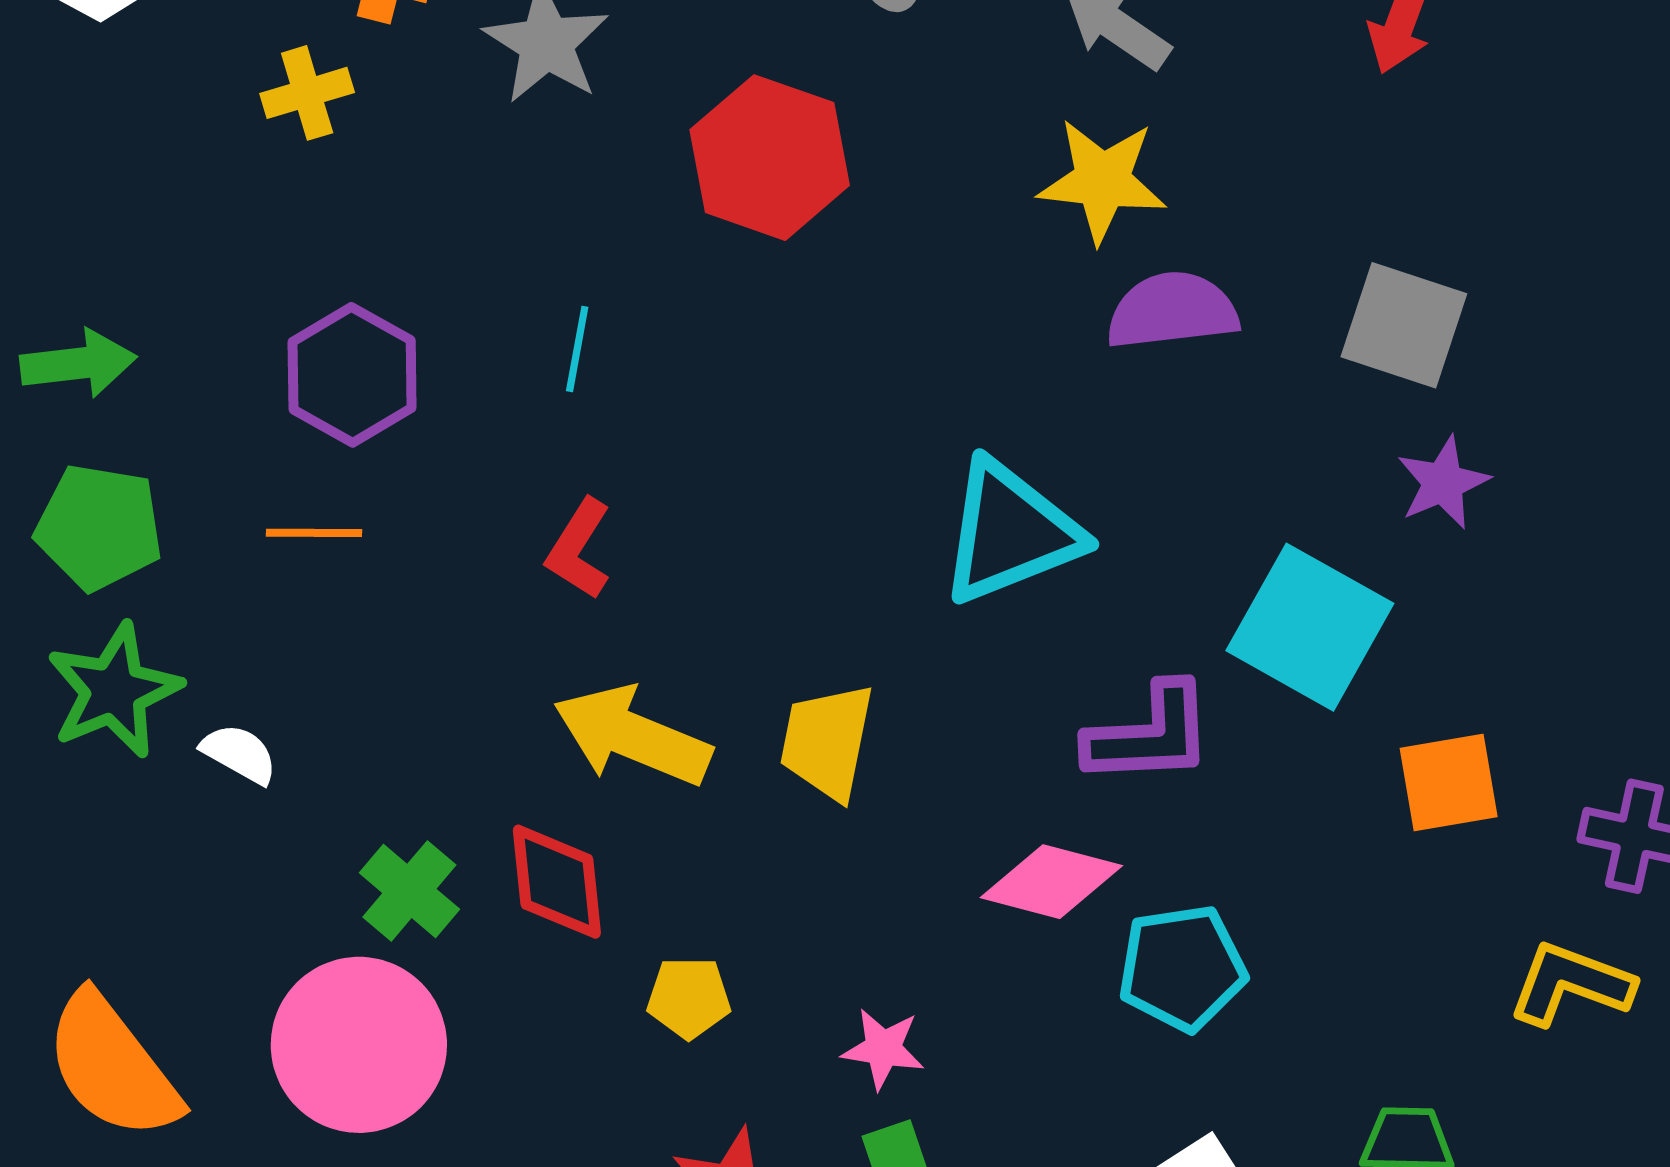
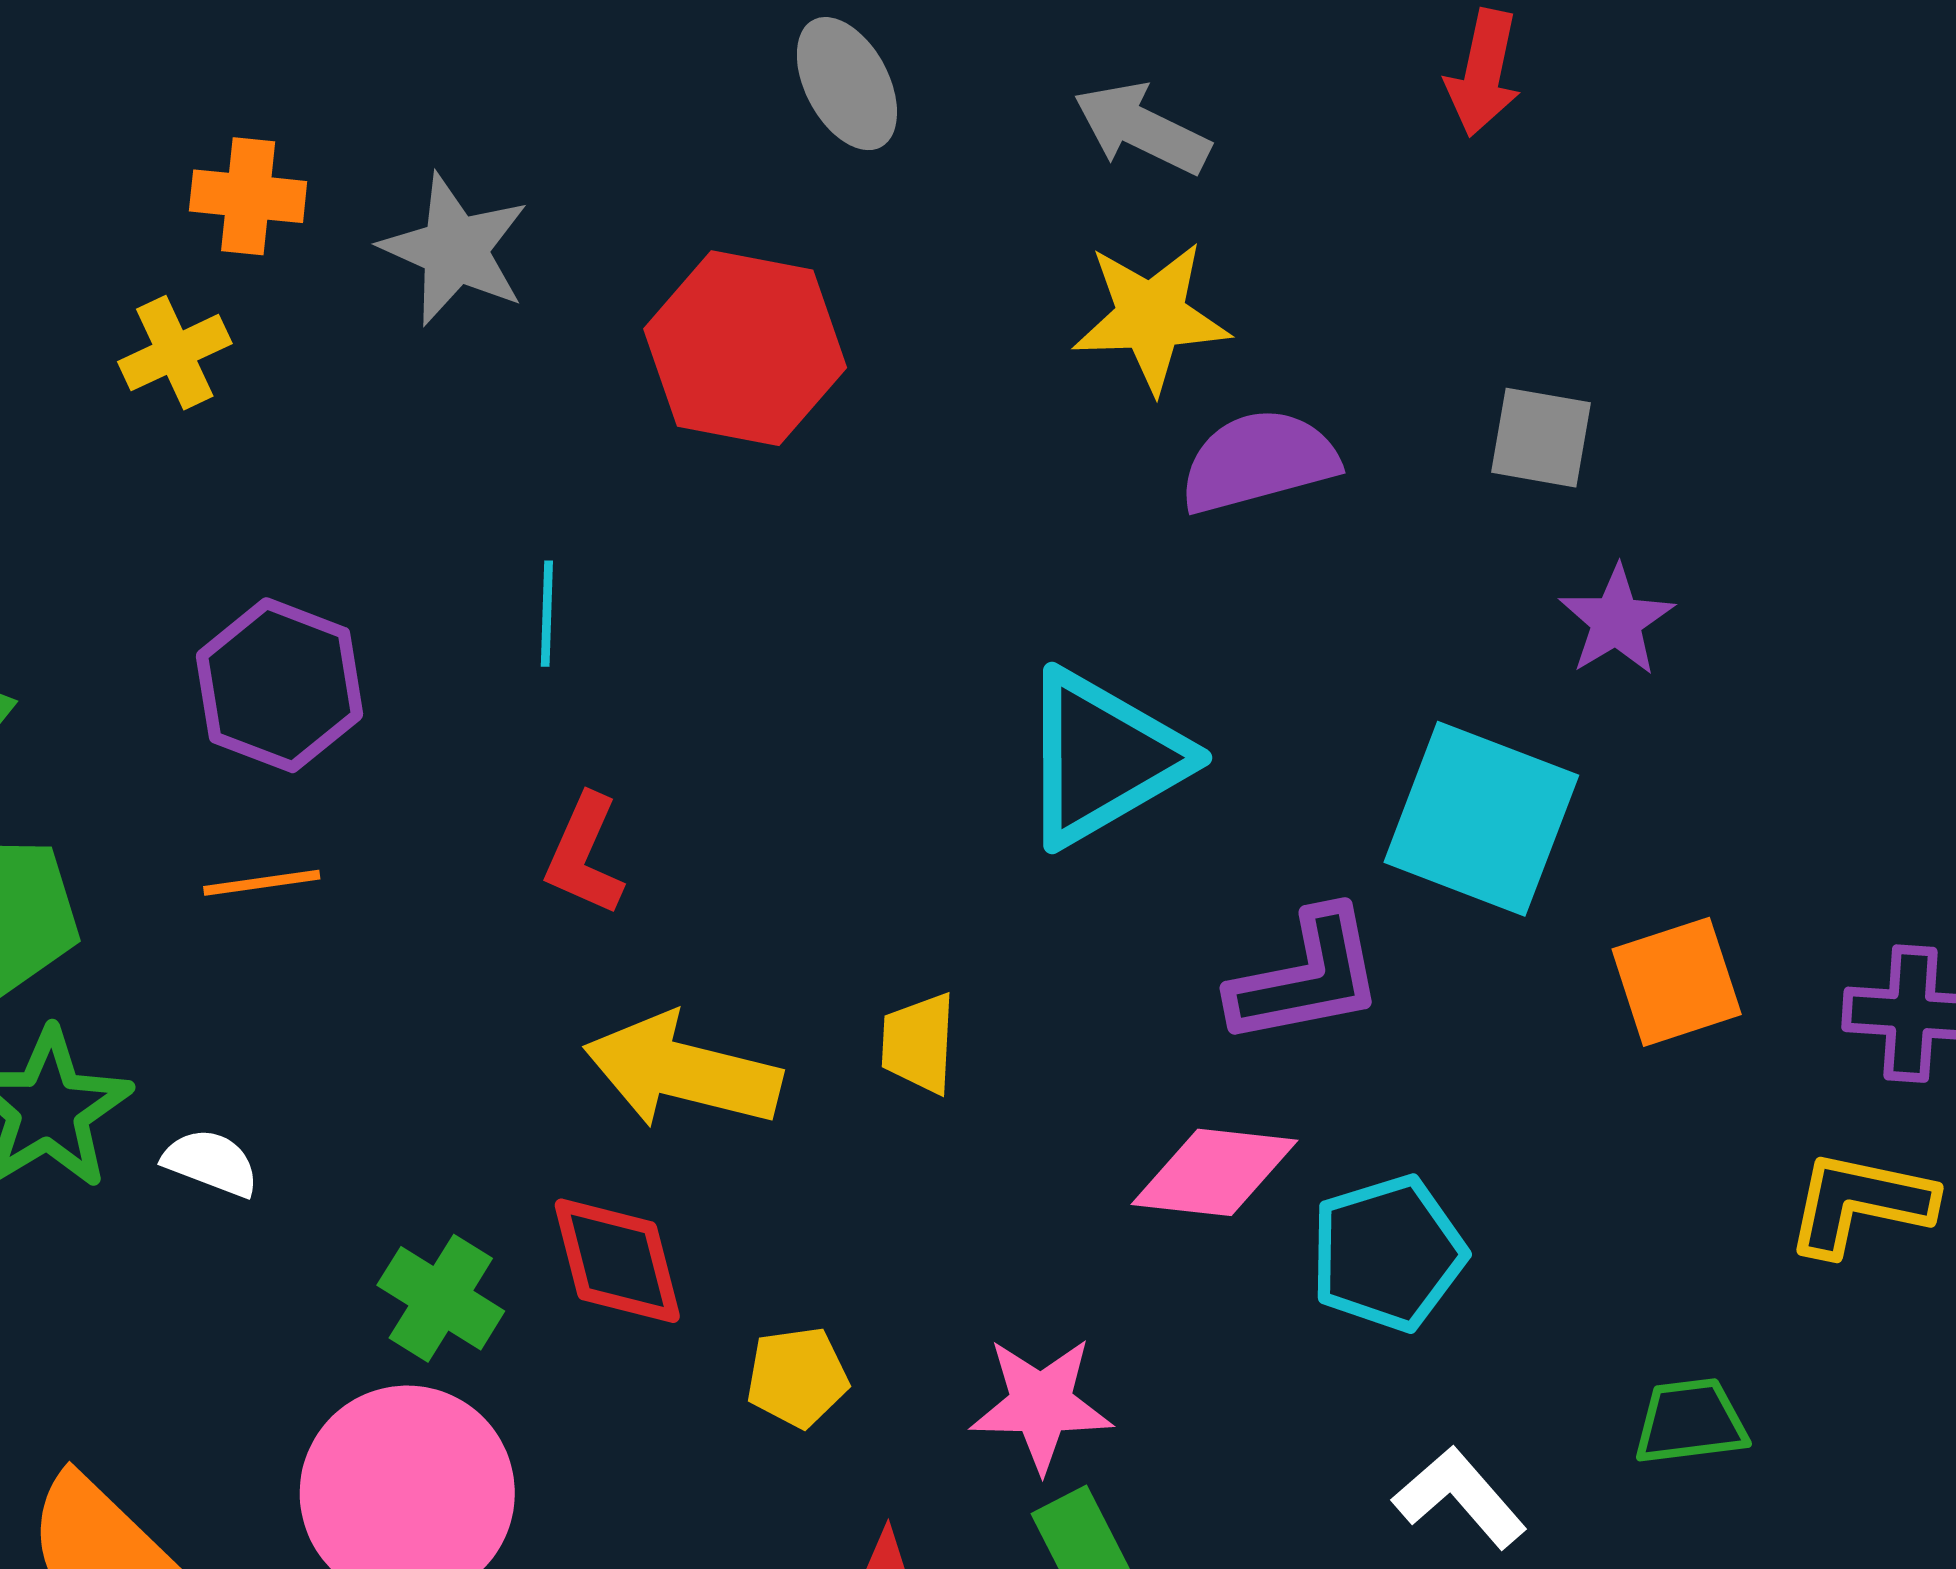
gray square: (1404, 325) -> (1541, 438), size x0.7
yellow trapezoid: (827, 742) -> (919, 1043), size x0.7
pink star: (883, 1049) -> (1041, 1404), size x1.4

